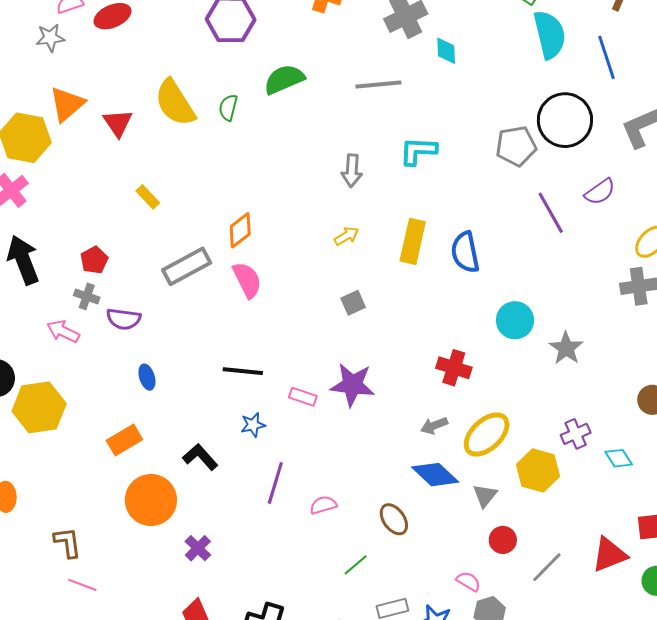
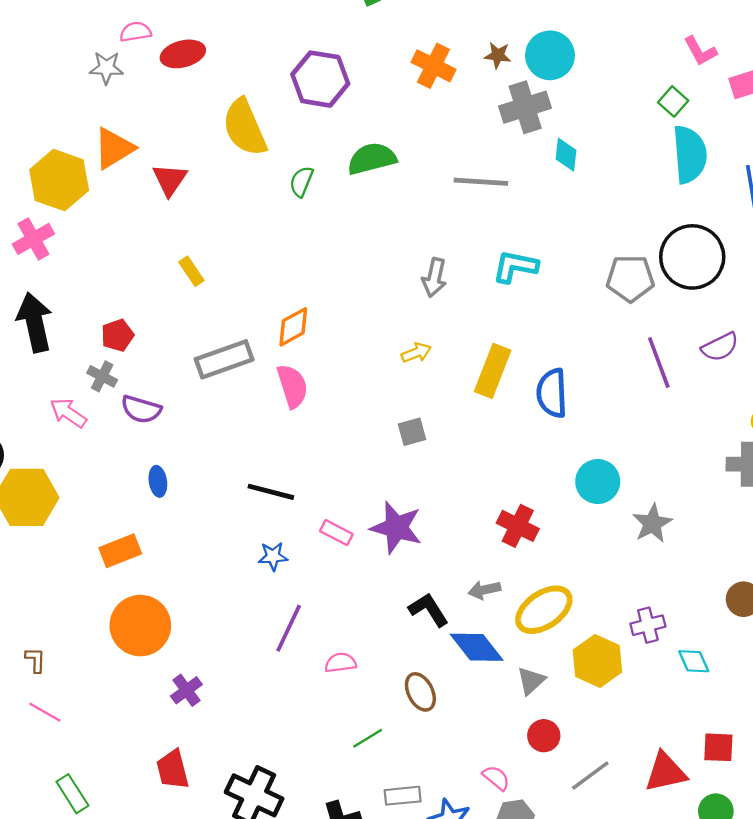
yellow semicircle: (175, 103) -> (245, 128), moved
black L-shape: (200, 457) -> (429, 610), moved
brown L-shape: (68, 542) -> (35, 660), size x0.7

